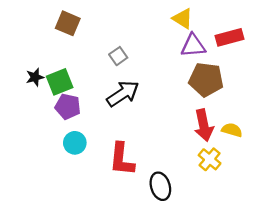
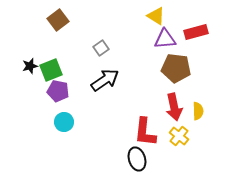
brown square: (68, 23) -> (58, 20), turned 30
yellow semicircle: (232, 130) -> (198, 111), turned 72
red L-shape: (122, 159) -> (145, 132), moved

